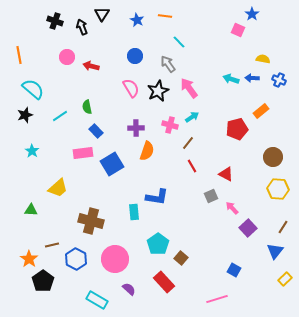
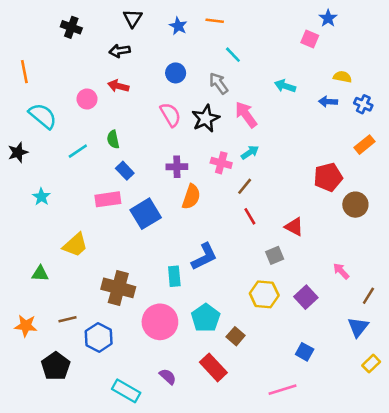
black arrow: (82, 27) -> (120, 51), moved, turned -77
pink circle: (67, 57) -> (87, 99), moved
cyan arrow: (231, 79) -> (285, 86), moved
orange rectangle: (261, 111) -> (365, 145), moved
black star: (25, 115) -> (18, 152), moved
red pentagon: (237, 129) -> (328, 177), moved
yellow hexagon: (278, 189) -> (264, 294), moved
blue L-shape: (157, 197) -> (204, 257), turned -35
pink arrow: (232, 208) -> (341, 271), moved
purple square: (248, 228) -> (306, 297), moved
orange star: (29, 259) -> (26, 326), moved, turned -30
pink circle: (115, 259) -> (160, 322), moved

